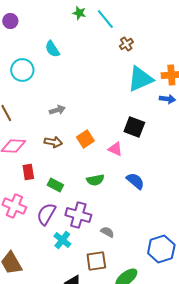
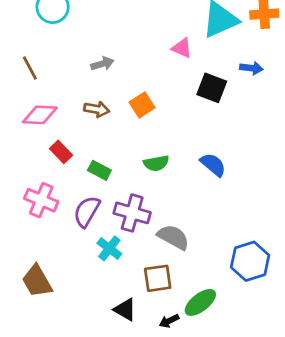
blue arrow: (167, 99) -> (251, 68), moved
pink triangle: (115, 149) -> (182, 48), moved
red rectangle: (28, 172) -> (61, 152), turned -35
gray semicircle: (107, 232) -> (173, 237), size x1.6

